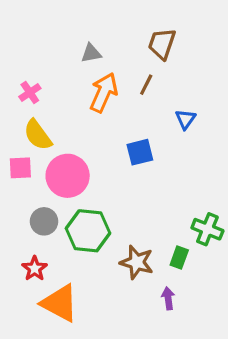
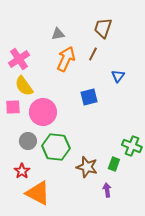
pink cross: (30, 92) -> (19, 59), size x1.5

